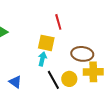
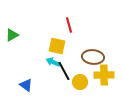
cyan arrow: (42, 59) -> (53, 62), turned -80
black line: (53, 80) -> (64, 71), moved

